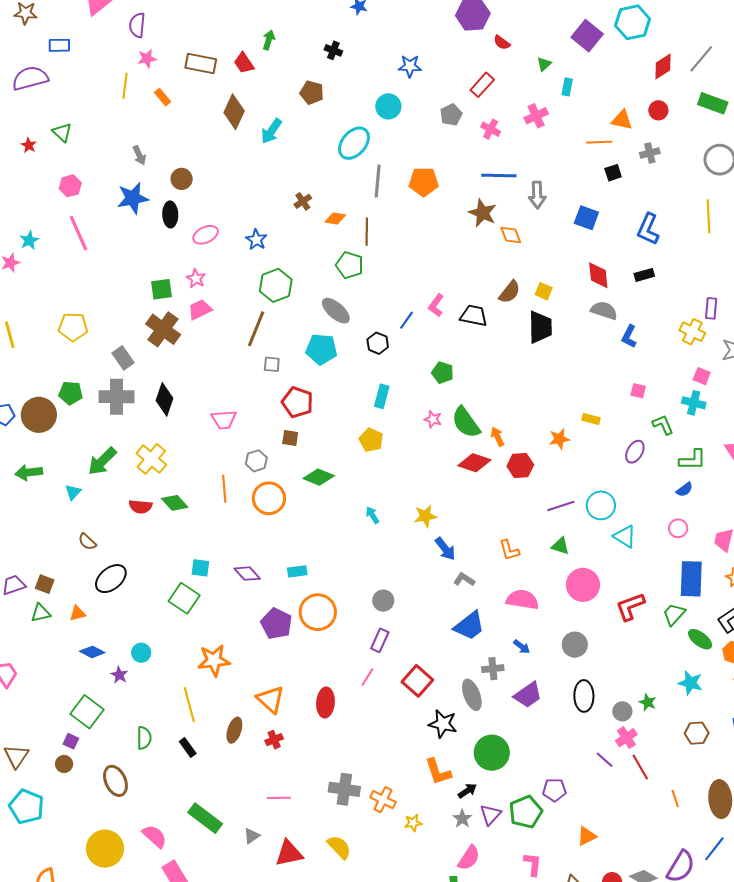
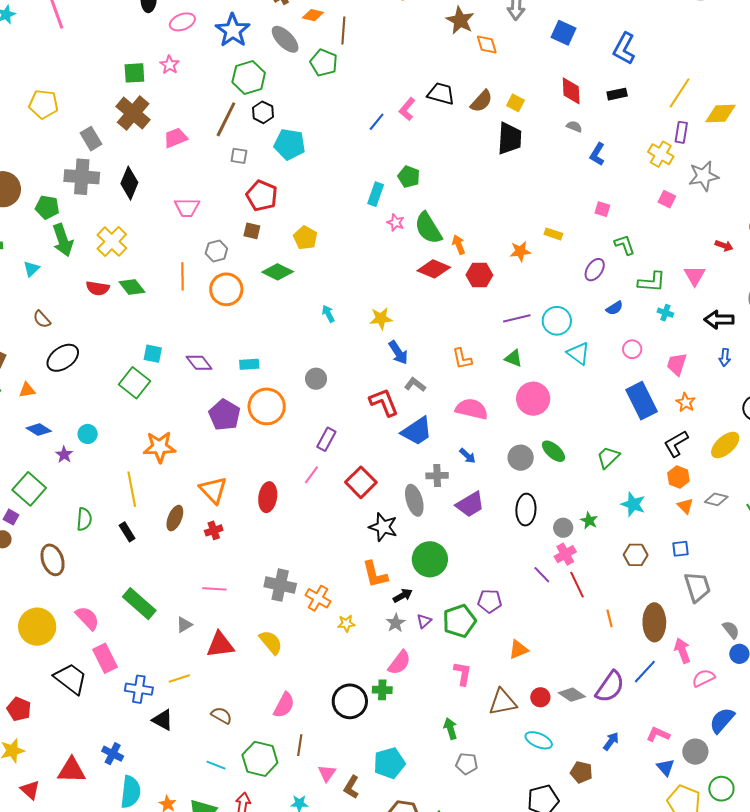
yellow line: (709, 216) -> (680, 93), moved, turned 32
blue star: (256, 240) -> (233, 30), size x1.6
pink trapezoid: (200, 310) -> (176, 138), moved
gray semicircle: (604, 310) -> (574, 127), size x0.6
gray ellipse: (336, 311) -> (285, 39), moved
black trapezoid: (474, 316) -> (441, 94), moved
black hexagon: (378, 343) -> (263, 112), moved
green pentagon: (71, 393) -> (47, 207), moved
cyan rectangle: (382, 396) -> (376, 194), moved
cyan cross: (694, 403) -> (665, 313), moved, size x0.7
yellow pentagon: (371, 440) -> (305, 238), moved
green arrow: (102, 461) -> (63, 240), turned -68
blue semicircle: (685, 490) -> (615, 308), moved
blue rectangle: (691, 579) -> (642, 401), turned -33
gray circle: (383, 601) -> (316, 379), moved
red L-shape: (630, 607) -> (384, 402), moved, turned 84
green trapezoid: (674, 614) -> (608, 457), moved
green ellipse: (700, 639) -> (553, 451), moved
purple triangle: (490, 815) -> (424, 621), size x0.7

